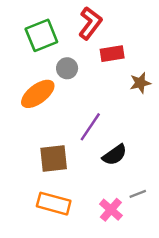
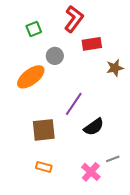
green square: (41, 35) -> (34, 29), size x0.6
orange rectangle: (54, 204) -> (44, 167), size x0.6

